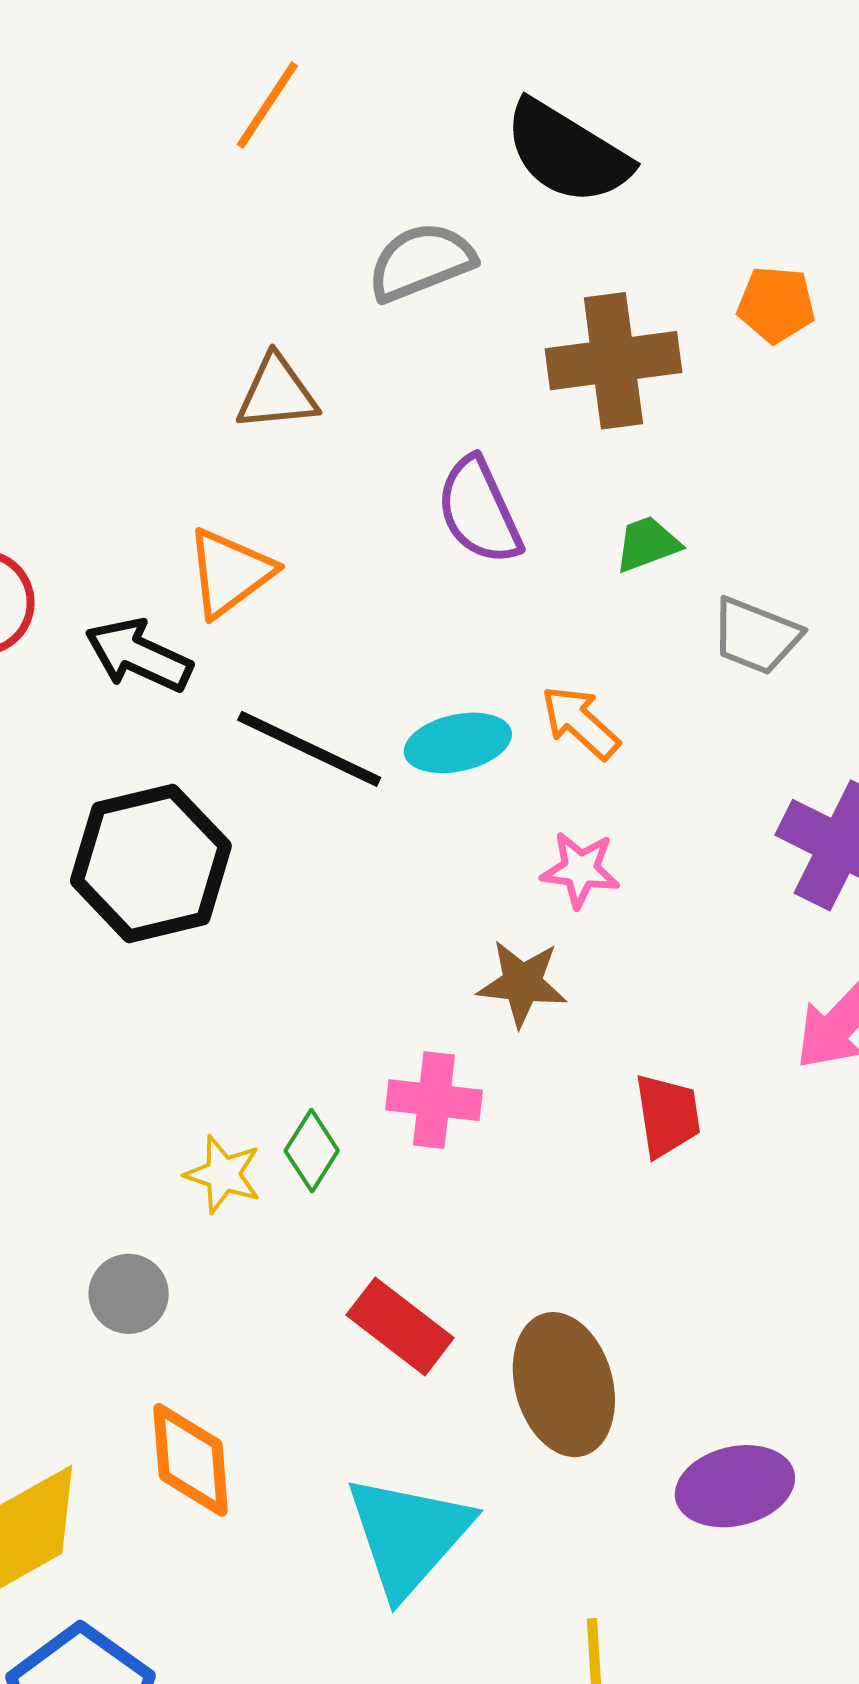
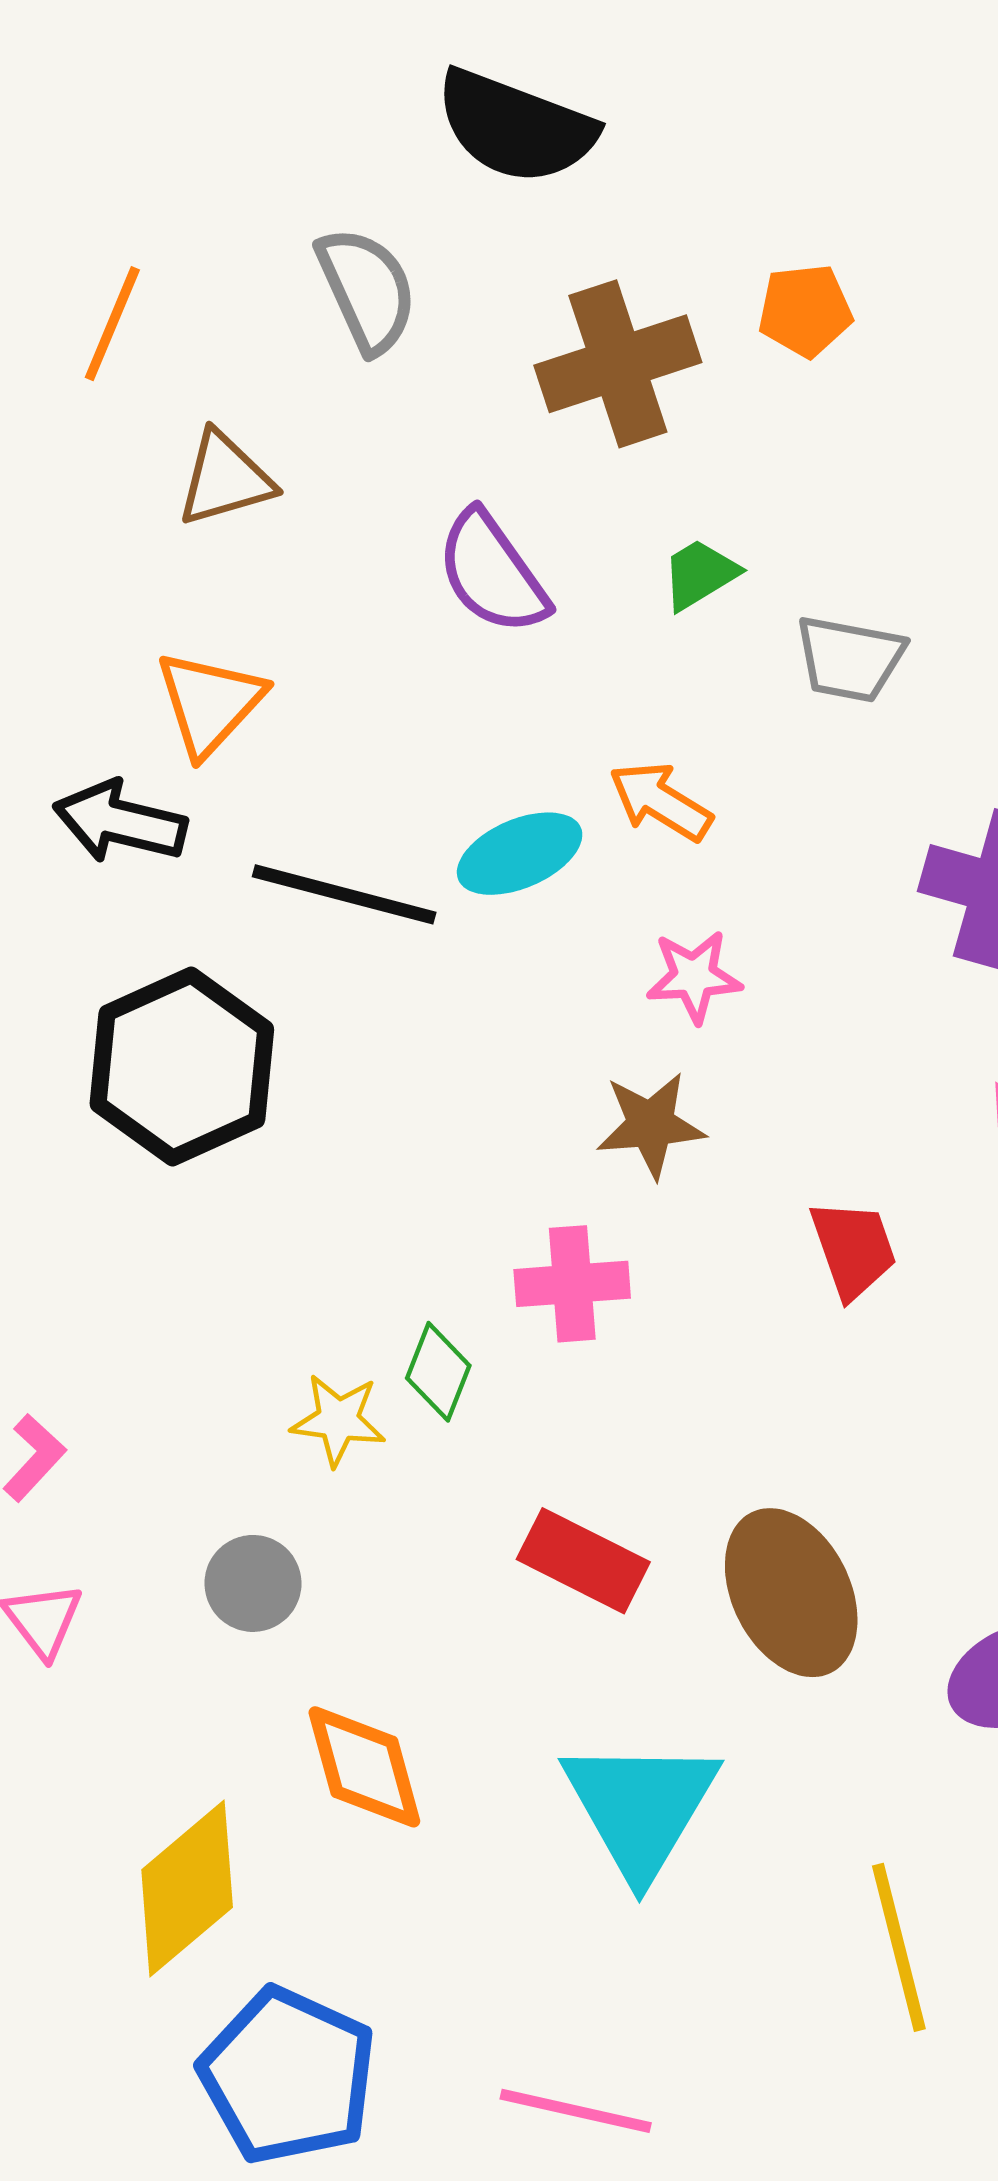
orange line: (267, 105) -> (112, 324), moved
gray semicircle: (421, 262) -> (367, 290), turned 98
orange pentagon: (776, 305) -> (805, 311), moved

